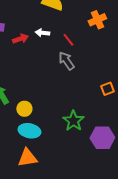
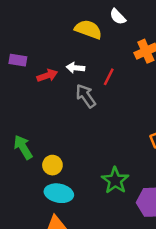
red line: (68, 40) -> (109, 77), turned 64
gray arrow: (66, 61) -> (86, 96), moved

